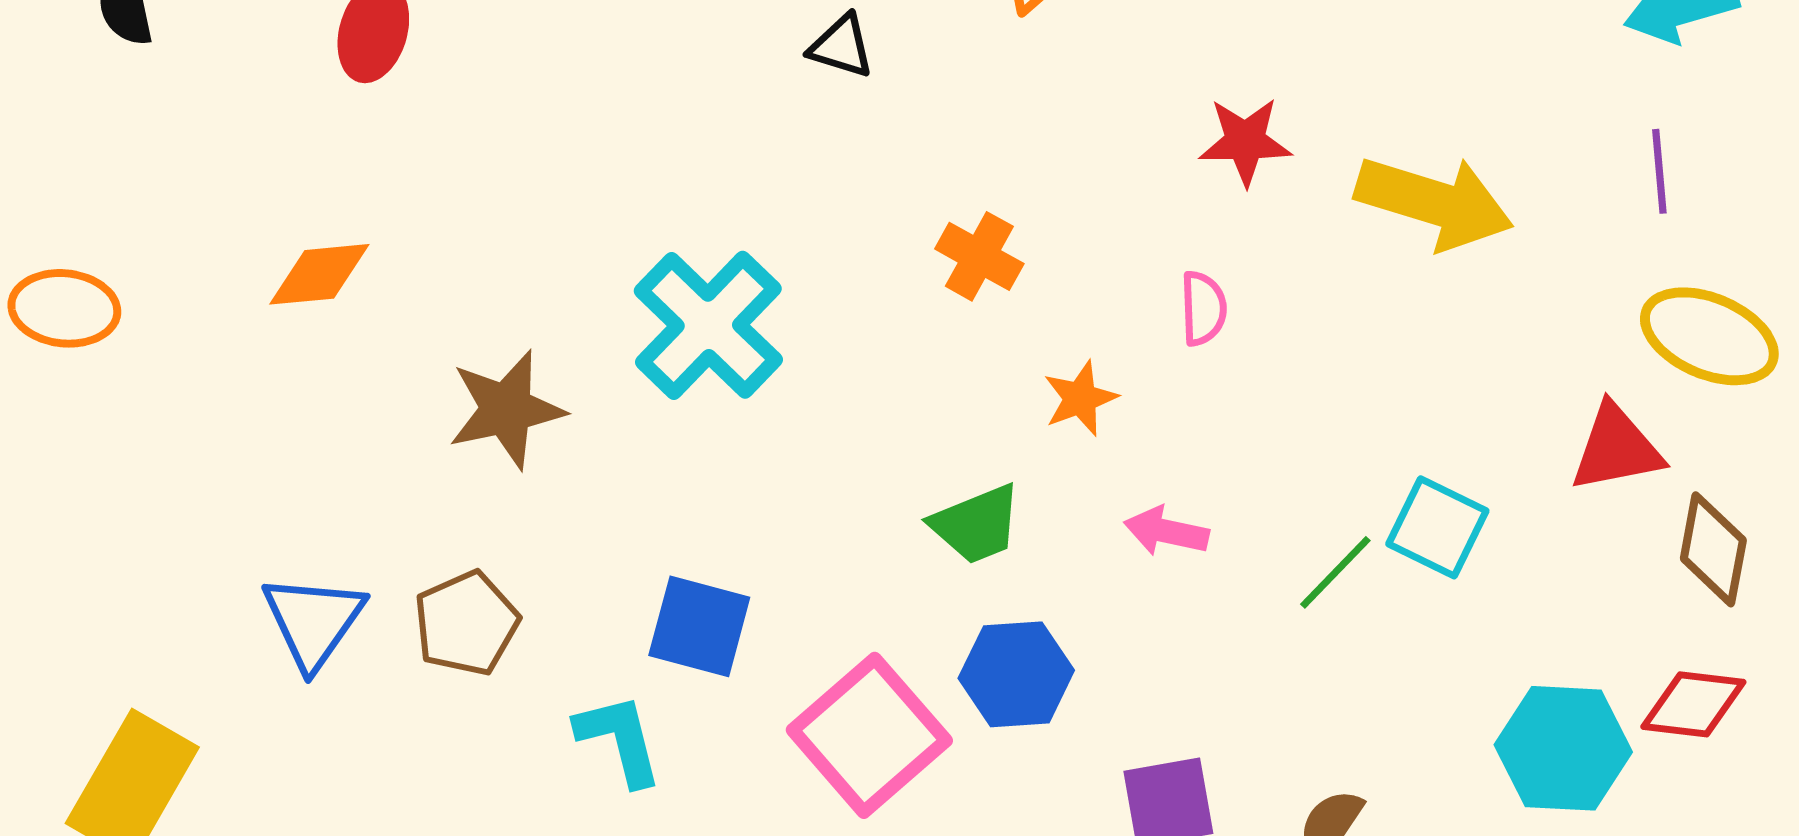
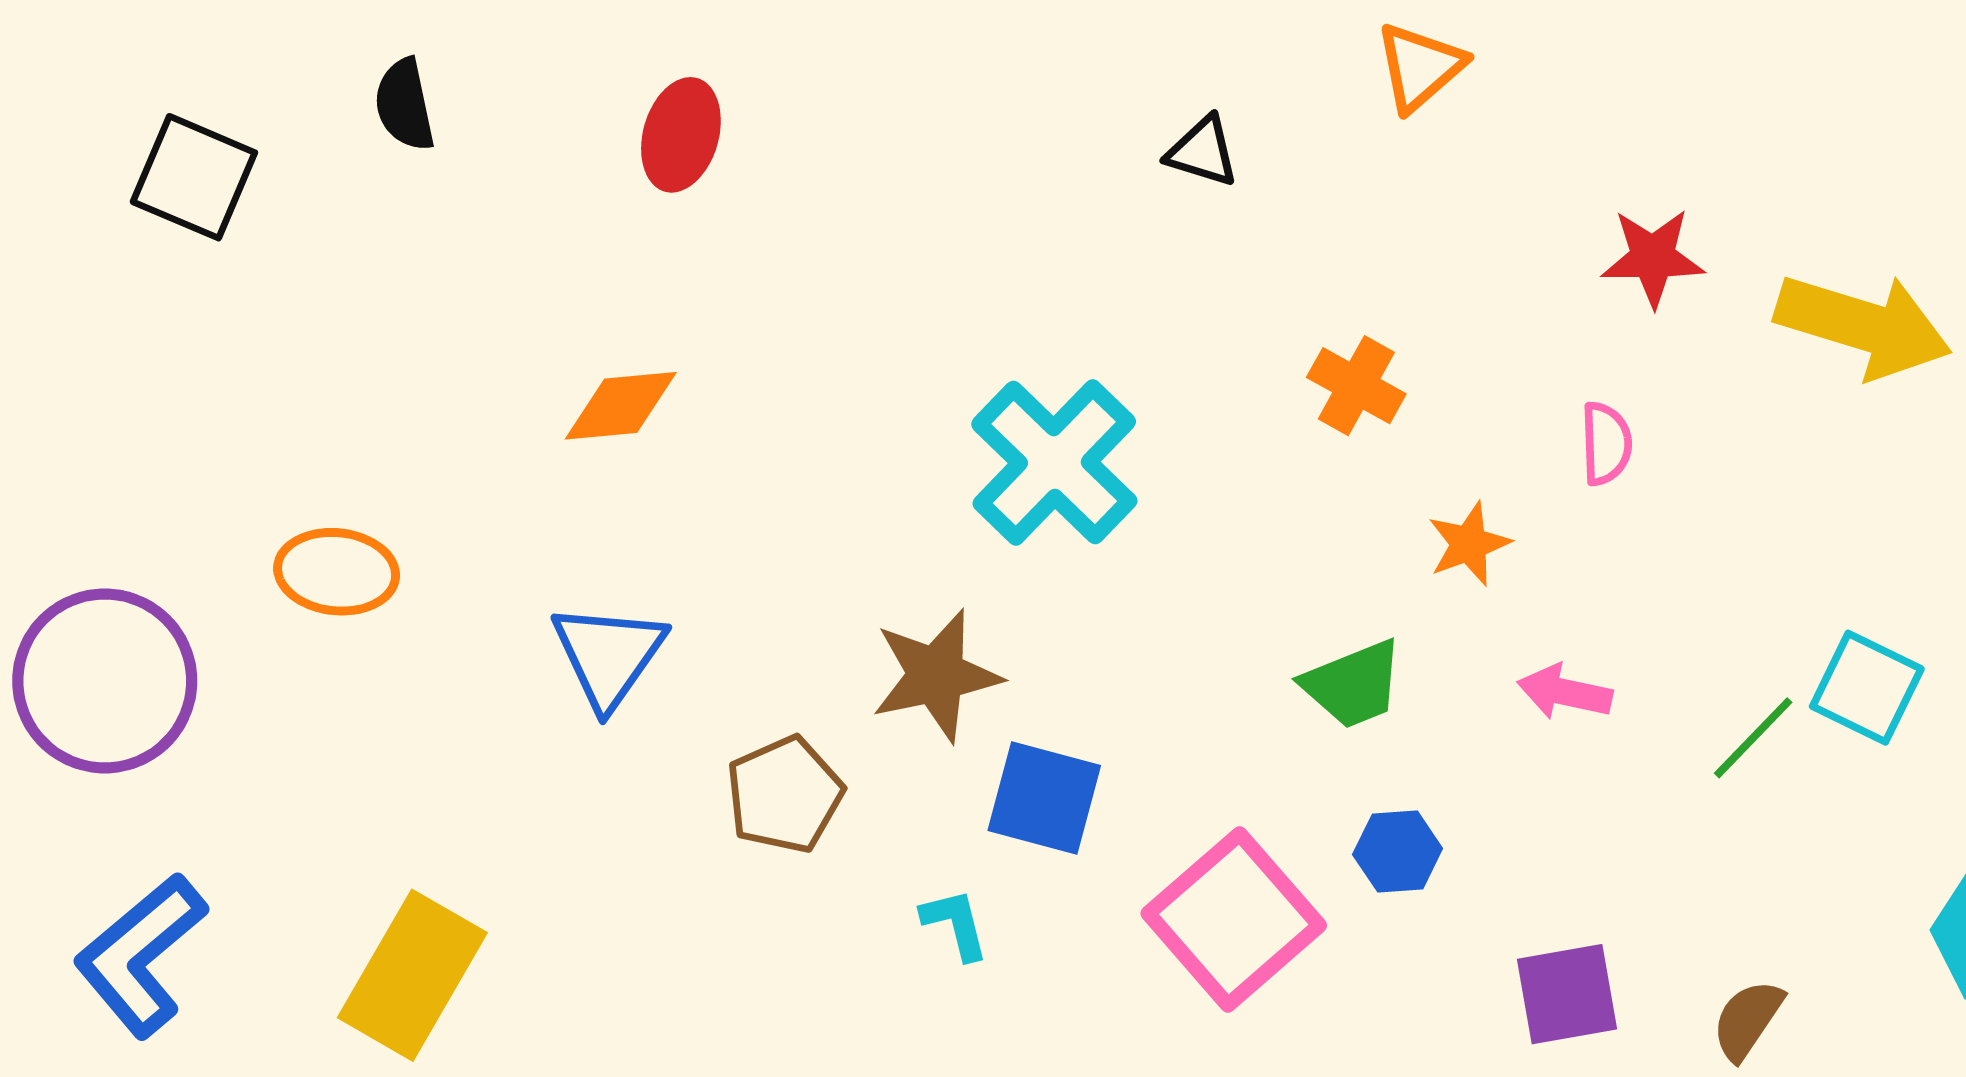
orange ellipse: (64, 308) -> (337, 572), moved
brown star: (506, 409) -> (936, 675), moved
blue triangle: (313, 621) -> (609, 655), moved
blue hexagon: (1016, 674) -> (1398, 851), size x0.7
cyan L-shape: (619, 739) -> (955, 924), size x0.7

